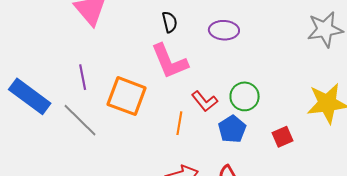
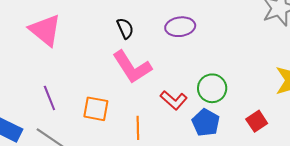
orange square: (127, 96) -> (96, 109), size x0.7
orange line: (179, 123) -> (138, 128), moved

